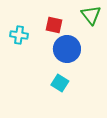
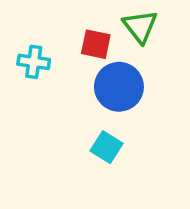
green triangle: (91, 15) -> (140, 26), moved

